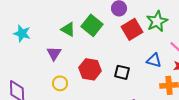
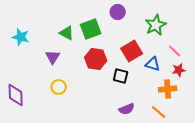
green square: (92, 25) -> (91, 29), turned 30
red square: (132, 29) -> (132, 51), moved
red hexagon: (90, 69) -> (96, 59), moved

